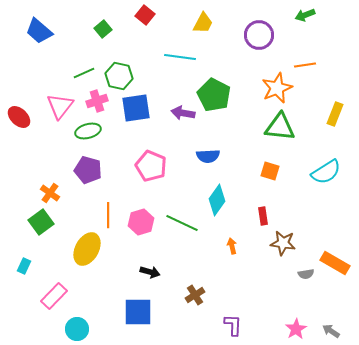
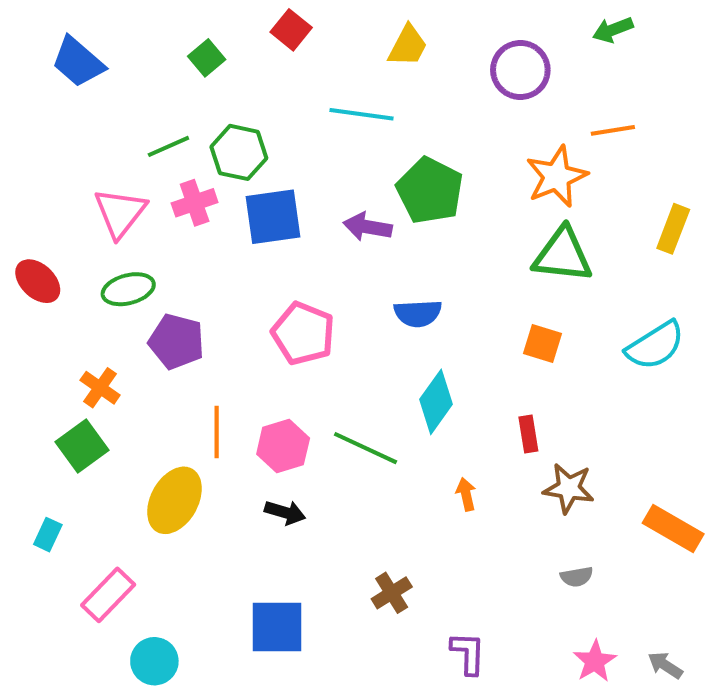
red ellipse: (19, 117) -> (38, 281), moved
green ellipse: (88, 131) -> (128, 289), moved
black arrow: (150, 272) -> (285, 512), moved
gray semicircle: (306, 274) -> (577, 577), moved

